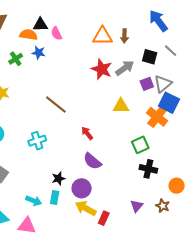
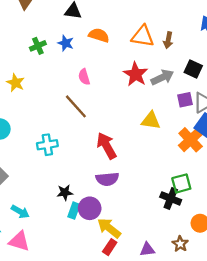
pink semicircle: (56, 33) -> (84, 77), moved
orange semicircle: (28, 35) -> (99, 35), moved
red arrow: (87, 133) -> (107, 146), size x1.6
green square: (140, 145) -> (181, 183), moved
purple semicircle: (92, 161) -> (107, 179), turned -54
cyan rectangle: (55, 197) -> (74, 211), moved
cyan arrow: (34, 201) -> (20, 212), moved
purple triangle: (137, 206) -> (147, 249), moved, turned 32
yellow arrow: (86, 208) -> (109, 228), moved

